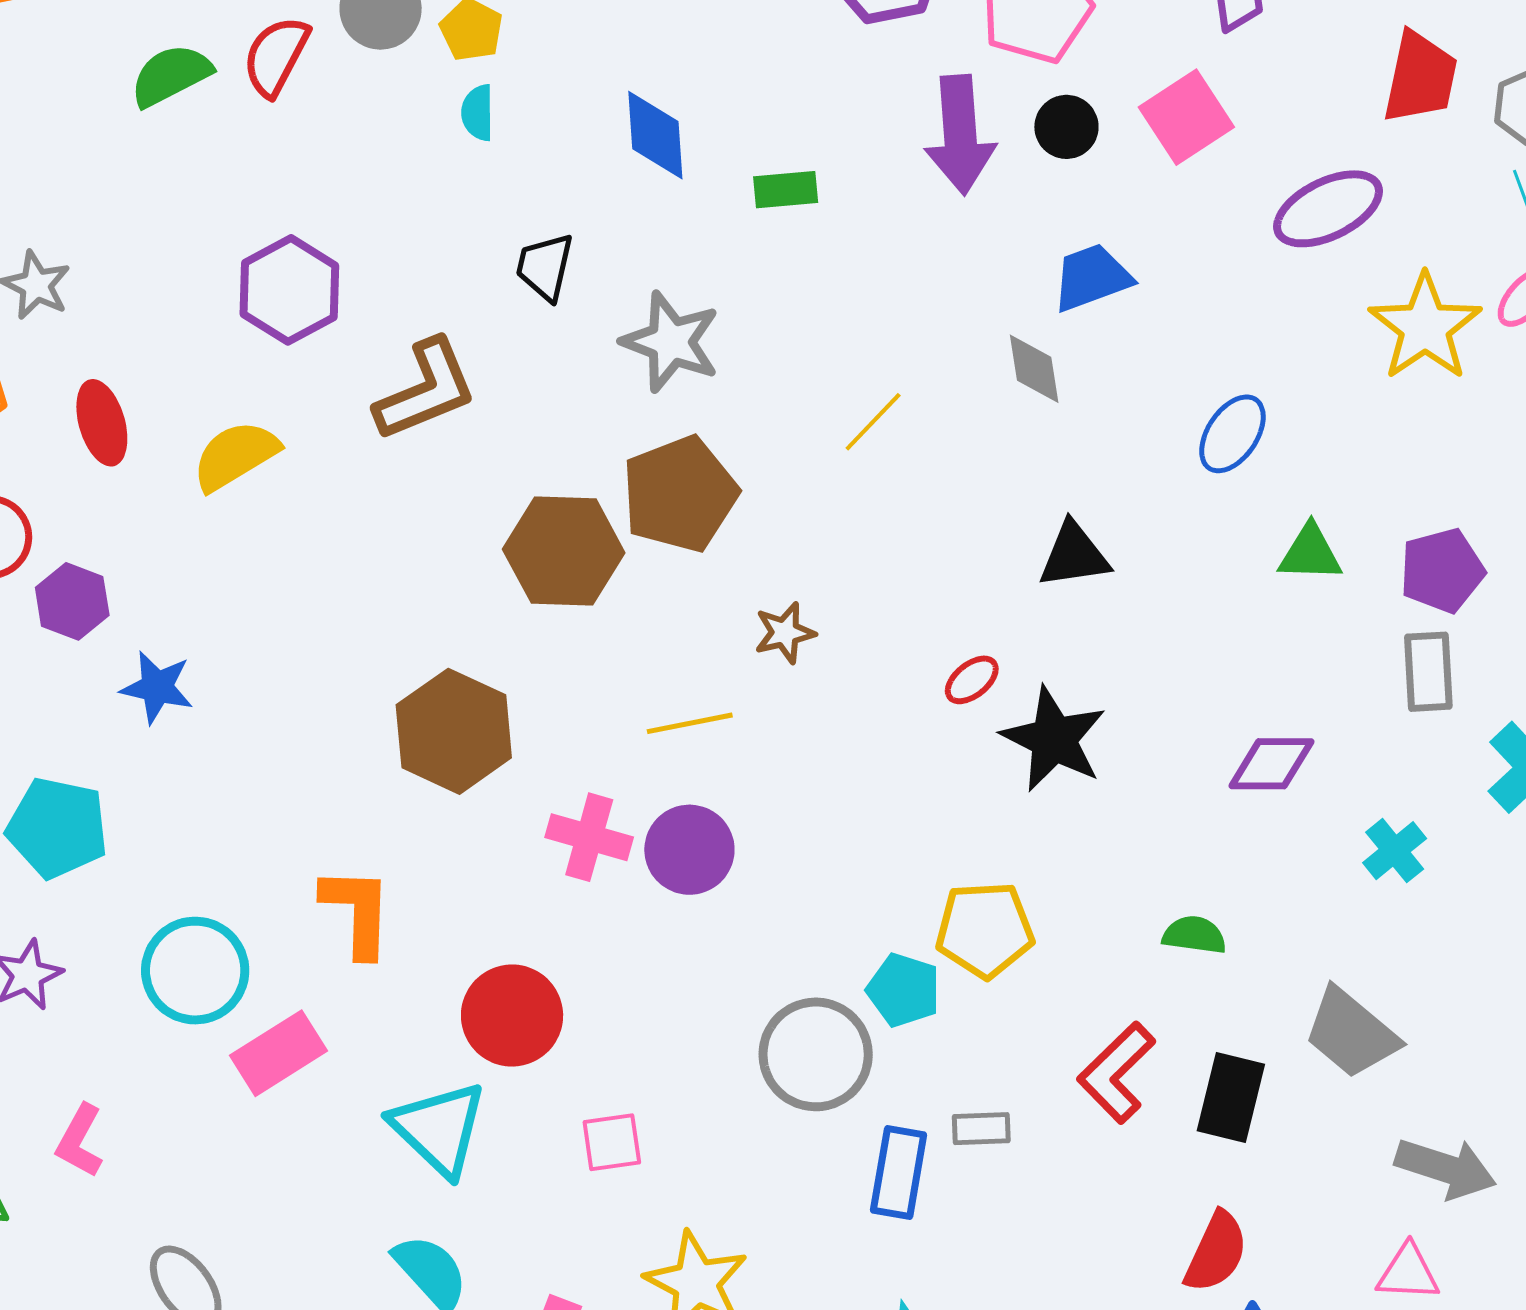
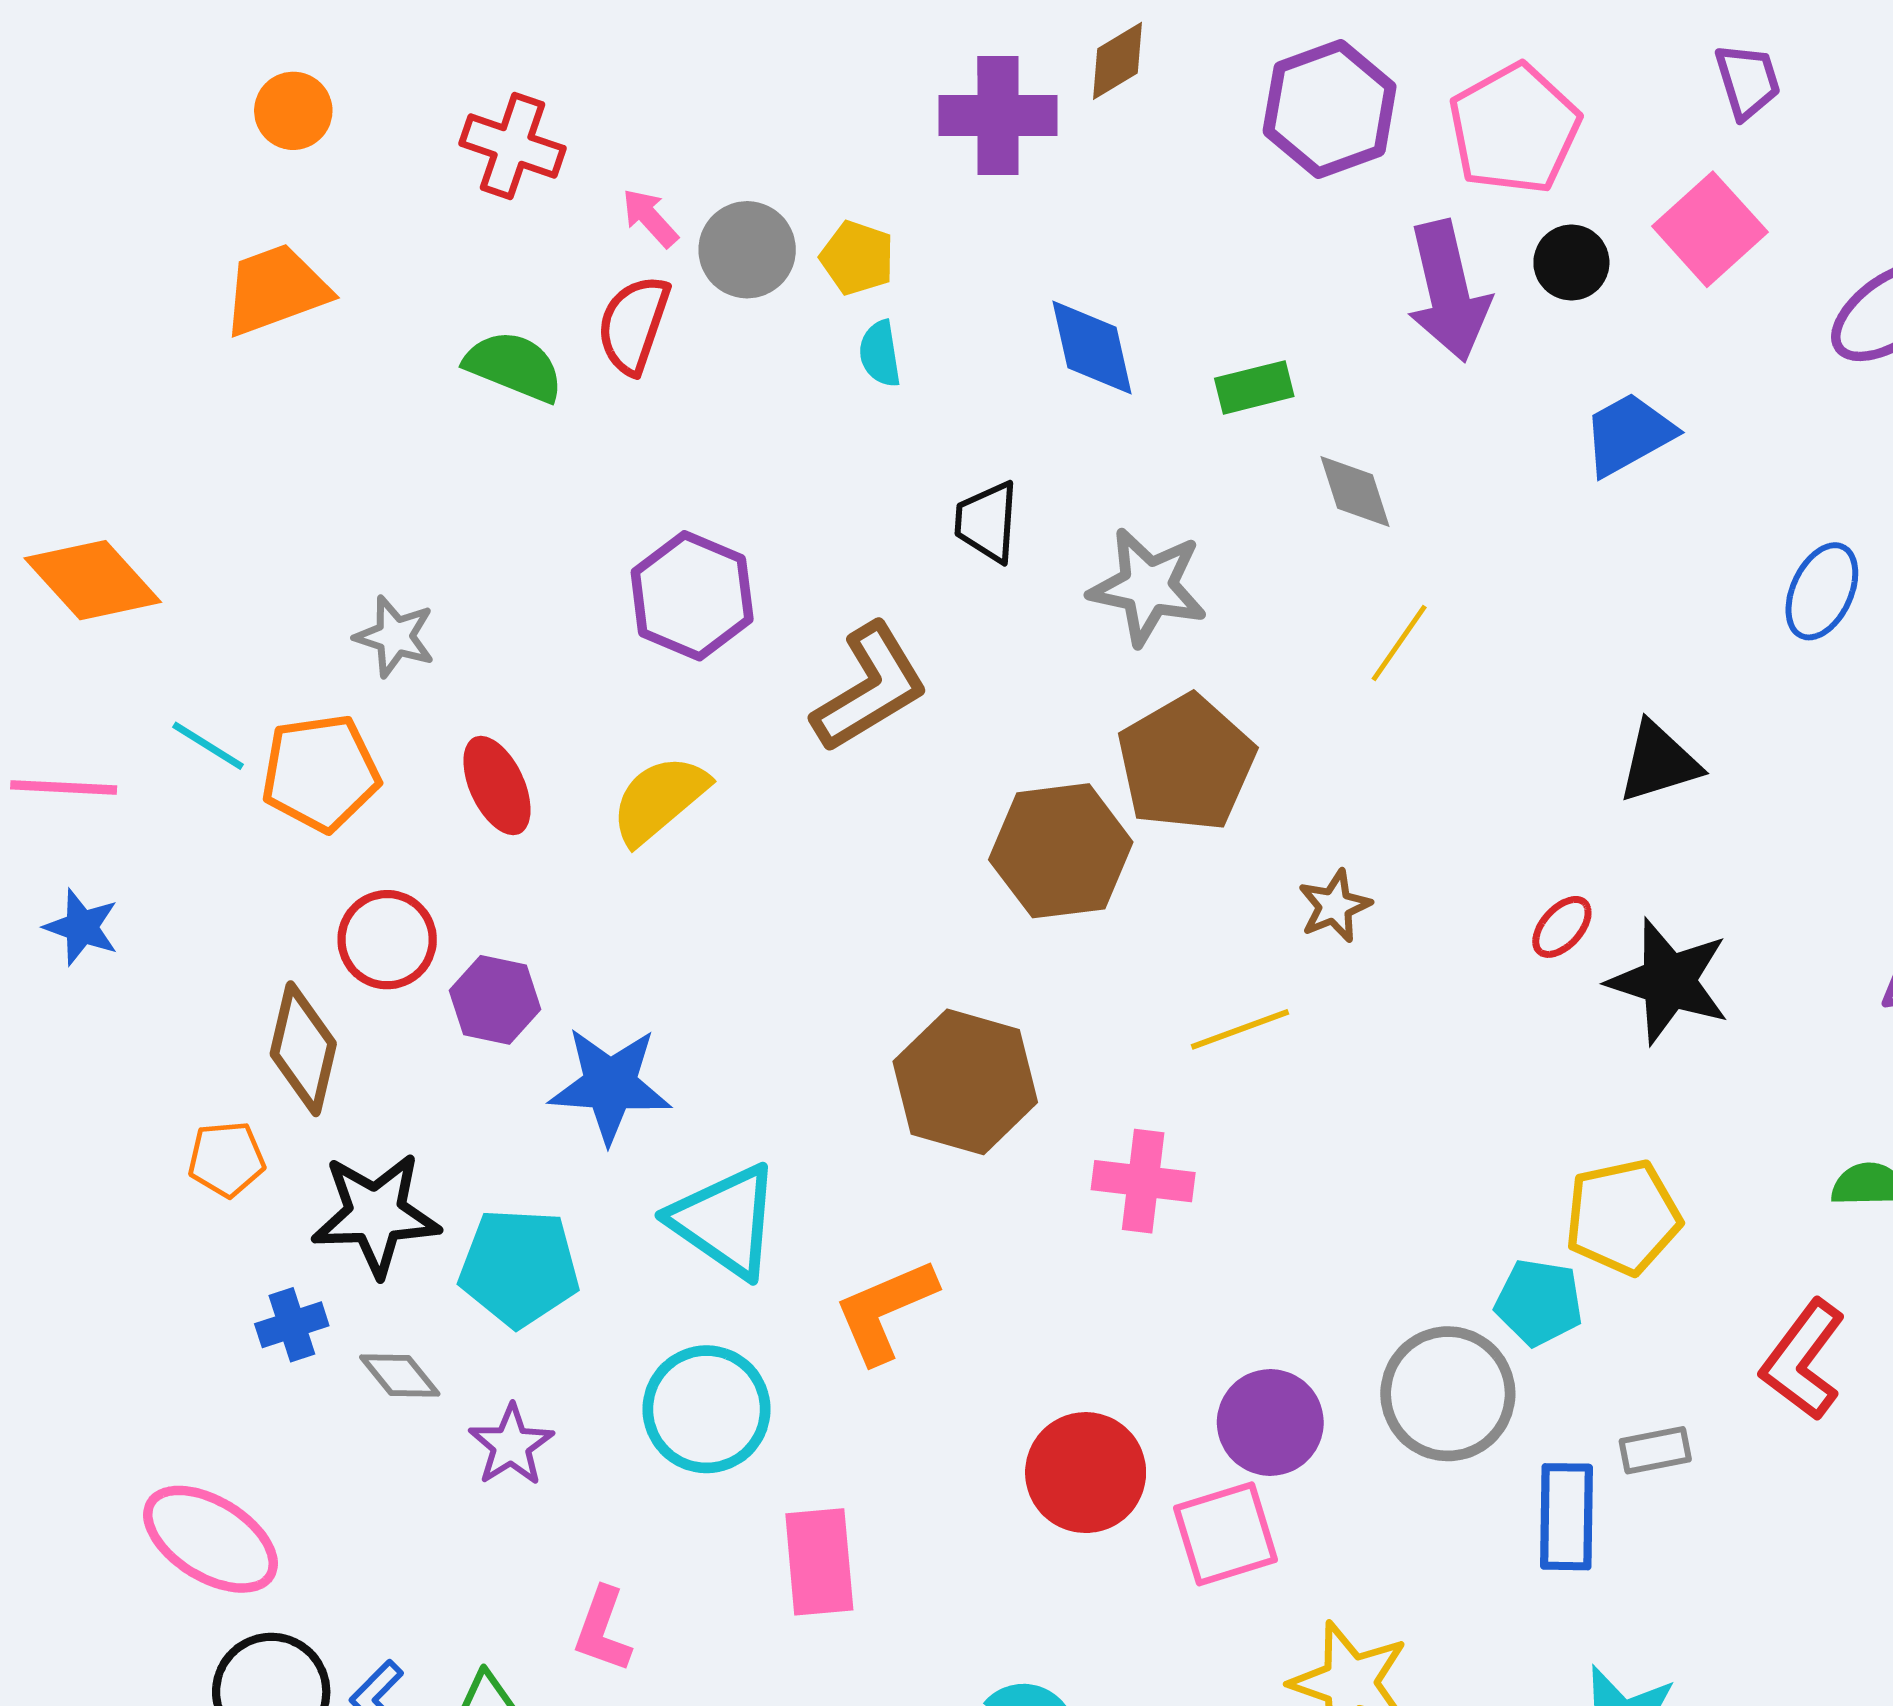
green semicircle: (171, 75) -> (514, 366), turned 58
gray diamond: (1034, 369) -> (1355, 491), moved
blue star: (157, 687) -> (610, 1085), size x1.4
purple circle: (689, 850) -> (1270, 1422), moved
orange L-shape: (357, 912) -> (885, 1311), turned -106
red circle: (512, 1016) -> (1086, 1473), moved
pink rectangle: (278, 1053) -> (819, 1562), moved, turned -54
cyan triangle: (439, 1129) -> (725, 1221), moved
pink square: (612, 1142) -> (1225, 1534), size x1.4

